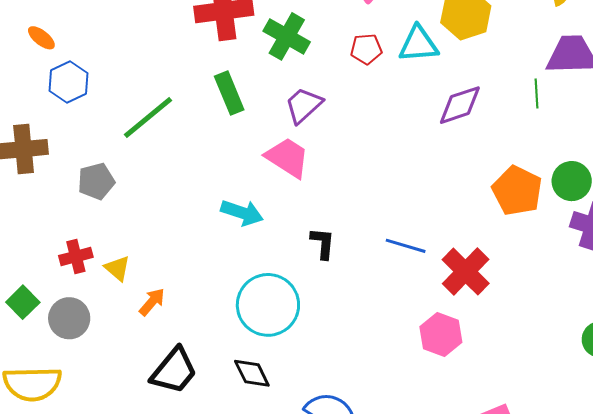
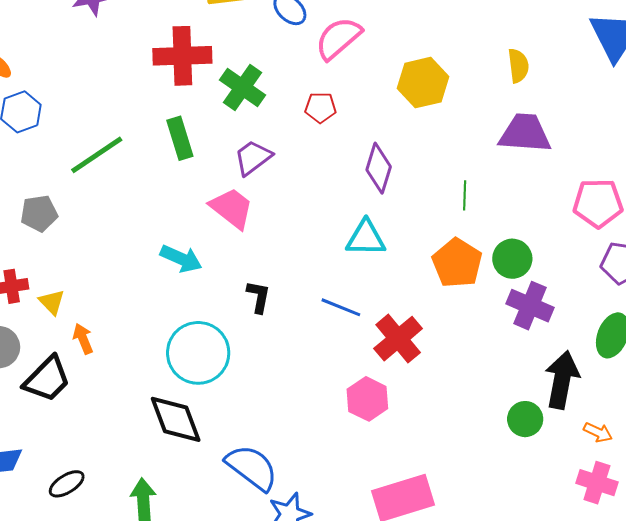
cyan triangle: (418, 44) -> (366, 238), moved
green line: (536, 93) -> (465, 195), moved
purple diamond: (460, 105) -> (379, 168), moved, turned -60
orange arrow: (152, 302) -> (83, 339), turned -68
black trapezoid: (174, 371) -> (47, 379), moved
black diamond: (252, 373) -> (176, 419), size x1.5

